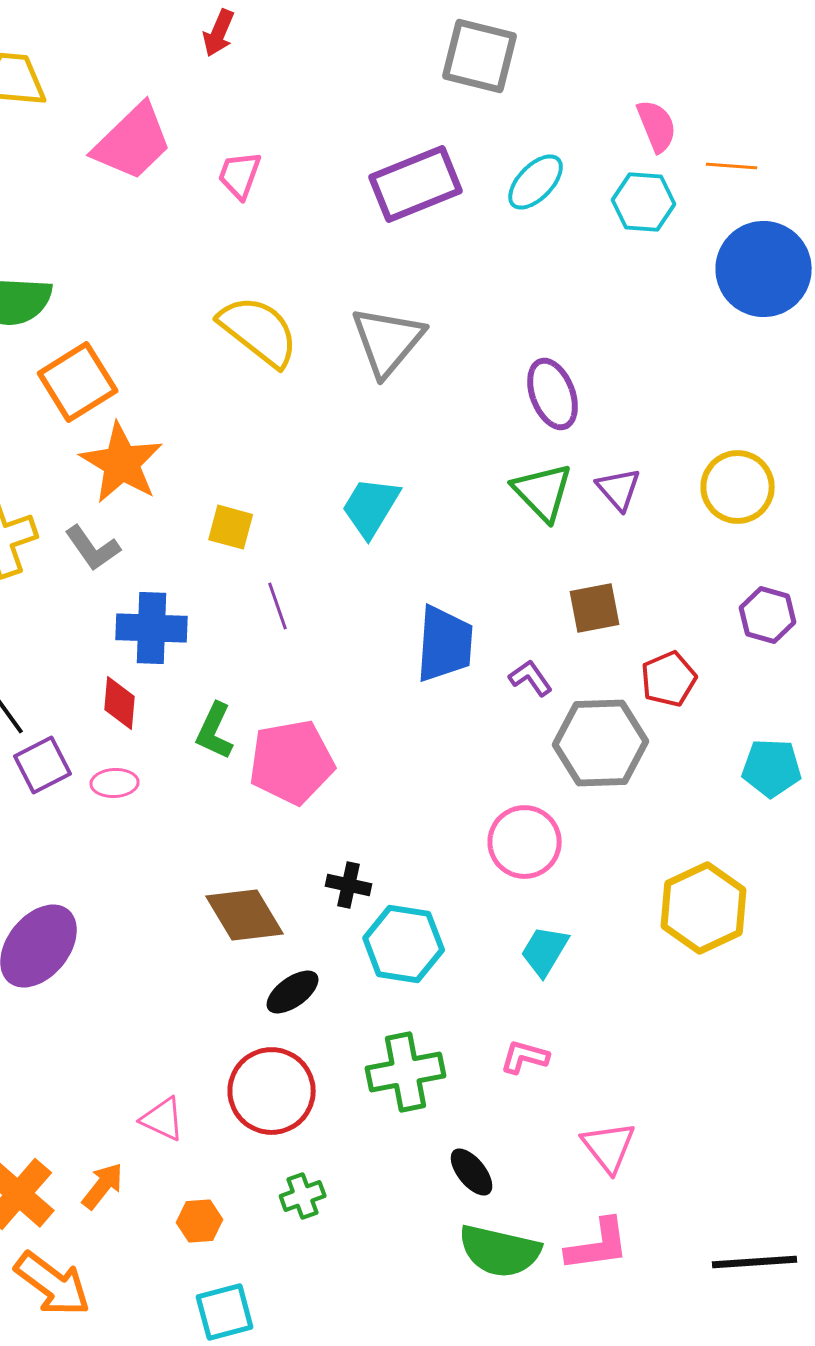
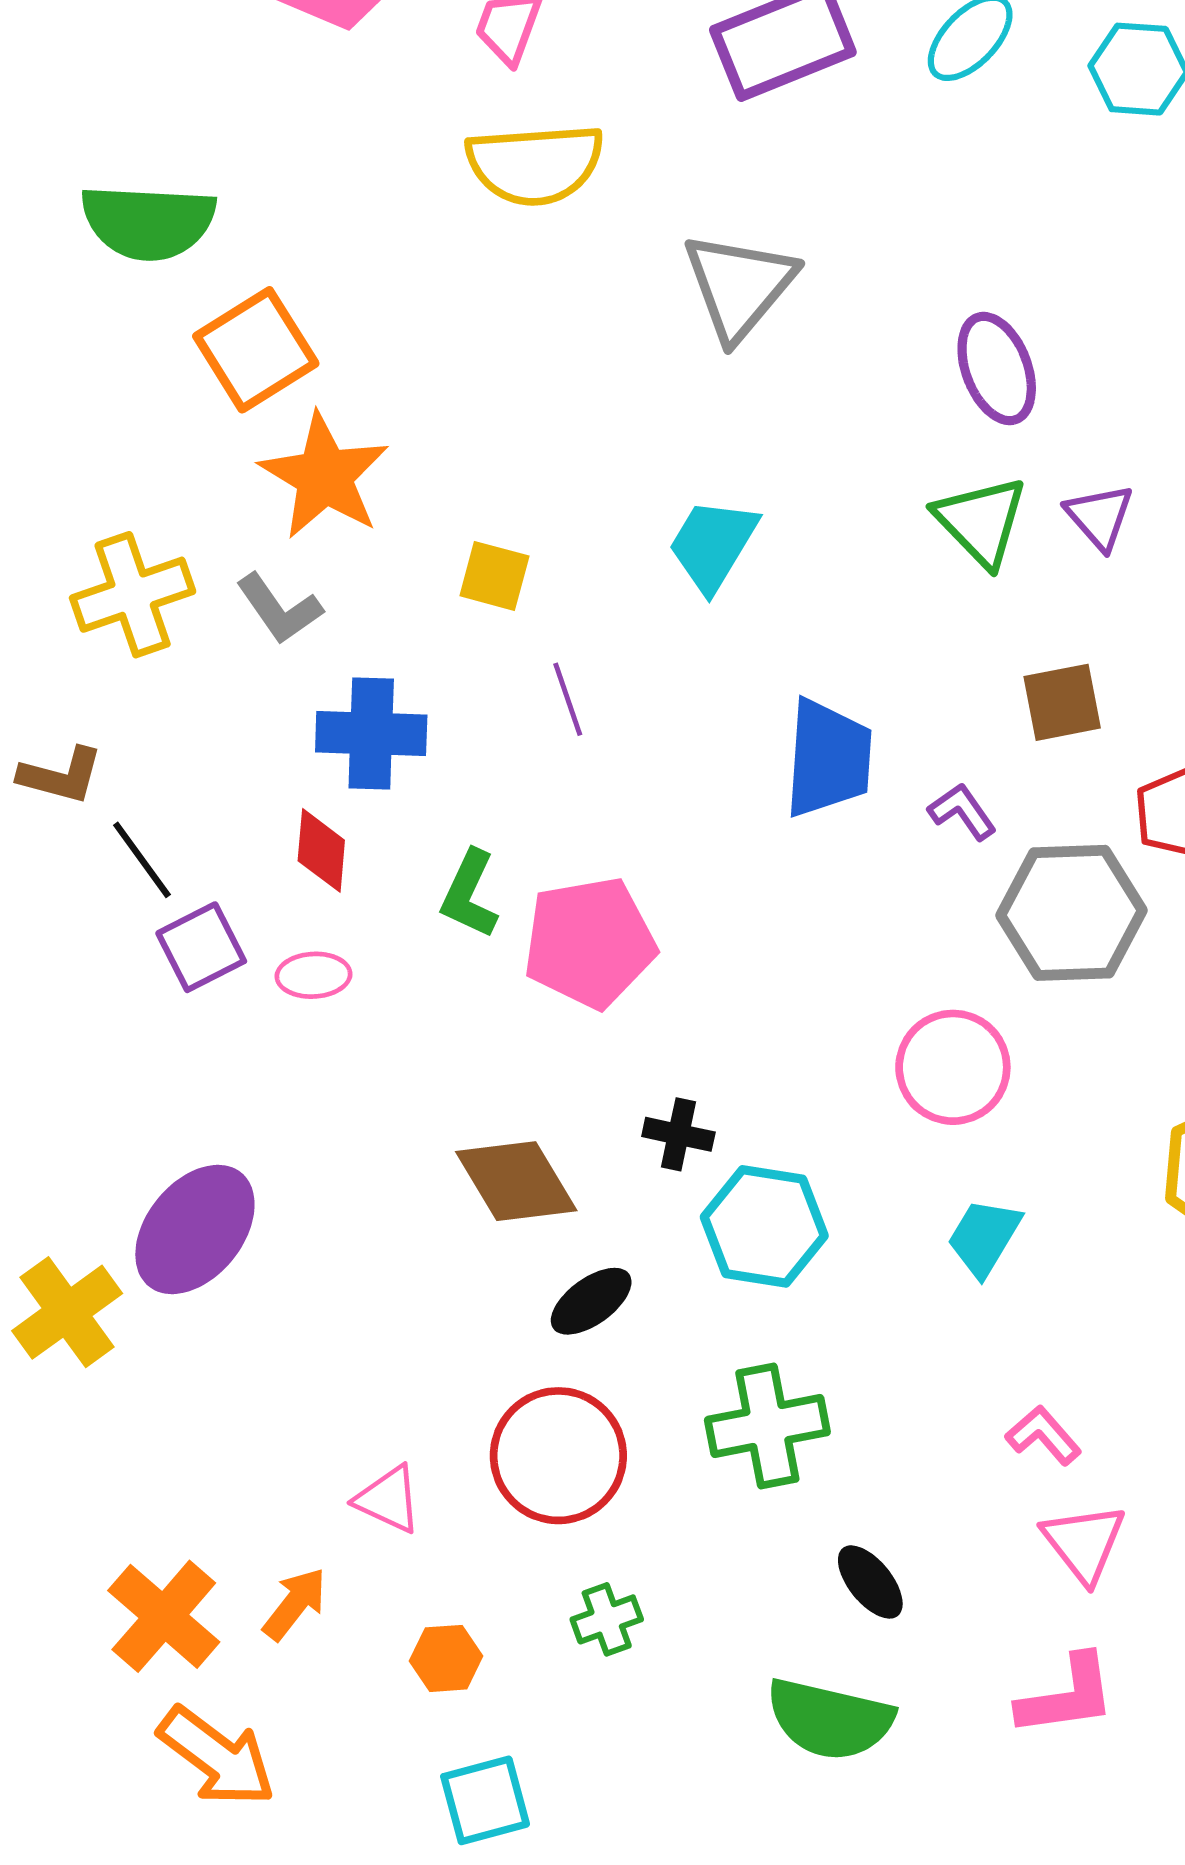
yellow semicircle: (259, 331) -> (535, 164), moved, turned 138
pink L-shape: (525, 1057) -> (1043, 1435), moved, turned 33
green semicircle: (500, 1251) -> (830, 1719), moved

